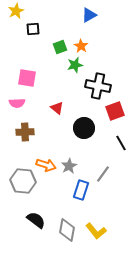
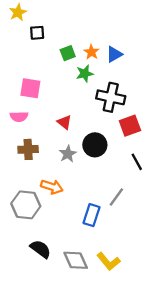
blue triangle: (89, 15) -> (114, 54), moved
gray star: (69, 166) -> (68, 154), moved
gray diamond: (67, 230) -> (76, 260), turned -35

